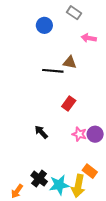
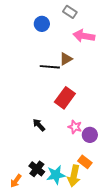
pink arrow: (89, 38) -> (84, 36), size x1.5
brown triangle: (70, 62) -> (66, 59), turned -40
red rectangle: (69, 104) -> (65, 98), size x1.5
purple circle: (95, 134) -> (90, 135), moved

